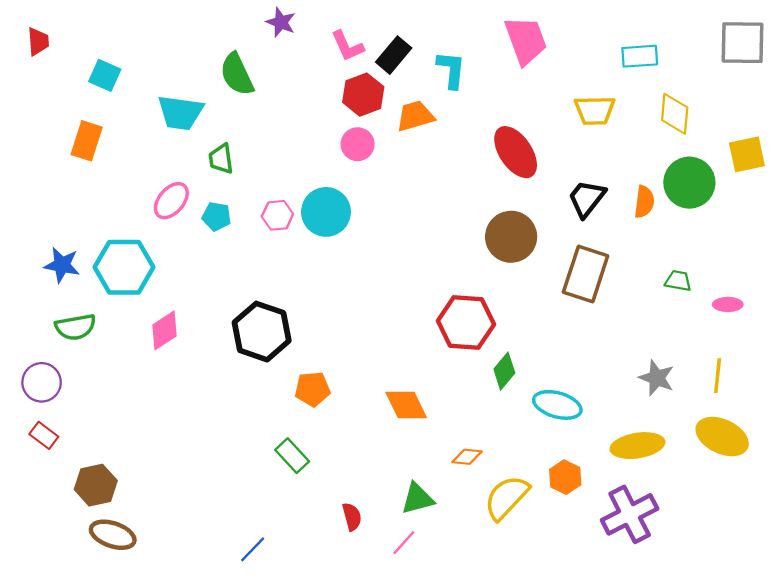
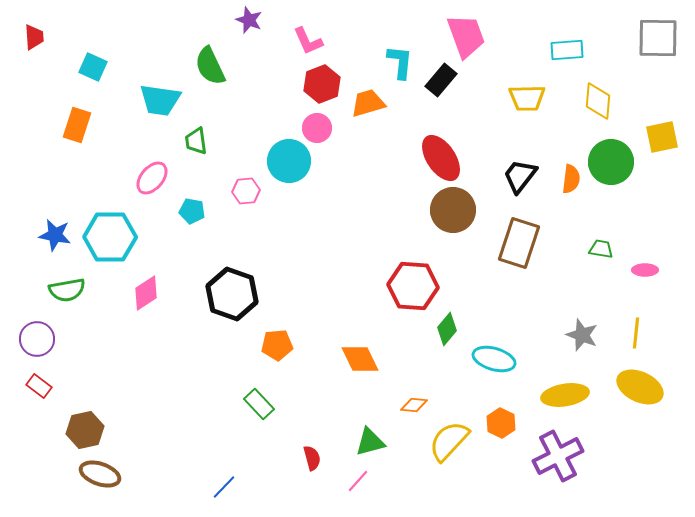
black rectangle: (394, 55) -> (441, 80), moved
red ellipse: (516, 152) -> (441, 158), moved
cyan circle: (326, 212) -> (289, 161), moved
cyan pentagon: (217, 216) -> (192, 211), moved

